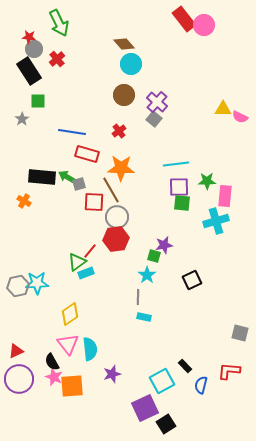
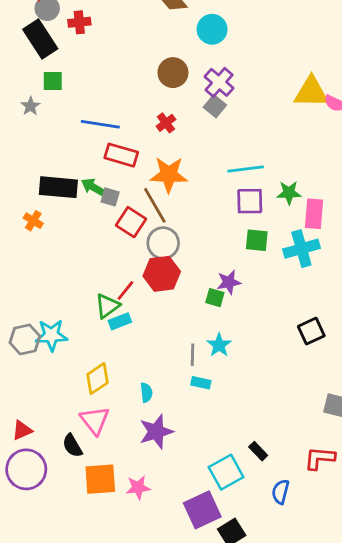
red cross: (57, 59) -> (79, 22), turned 35
cyan circle: (131, 64) -> (212, 29), moved
yellow triangle: (223, 109) -> (311, 92), size x1.5
gray square: (79, 184) -> (110, 197), turned 32
red square: (94, 202) -> (131, 222), turned 30
green square: (182, 203) -> (257, 240), moved
cyan star: (147, 275) -> (219, 345), moved
black square: (192, 280) -> (311, 331), moved
cyan semicircle: (90, 349) -> (146, 393), moved, size x0.6
purple star: (112, 374) -> (156, 432), moved, size x1.4
pink star: (54, 377) -> (138, 488), moved, turned -30
blue semicircle: (201, 385) -> (281, 492), moved

